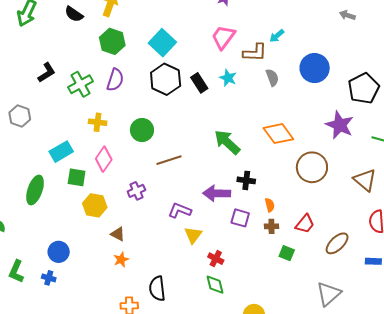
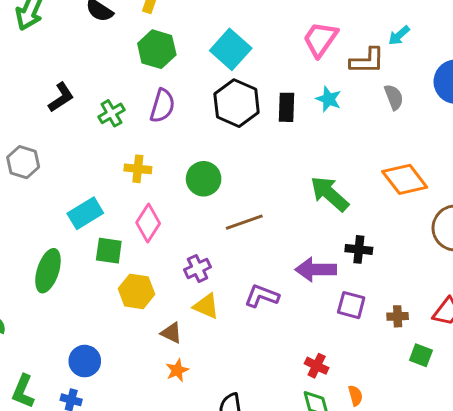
black rectangle: (199, 83) -> (286, 107), turned 36
green cross: (81, 84) -> (111, 113), size x0.7
orange semicircle: (270, 205) -> (355, 396), moved
yellow triangle: (193, 235) -> (206, 306), moved, turned -42

